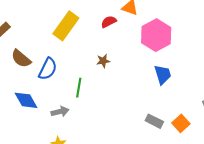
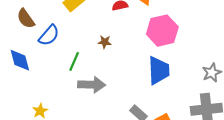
blue trapezoid: (163, 75) -> (159, 70), size x1.4
gray arrow: (60, 112) -> (92, 85), moved, size x1.5

